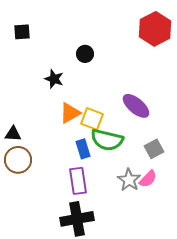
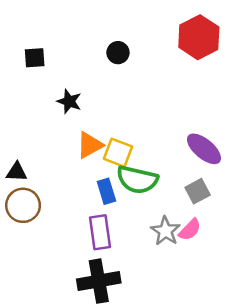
black square: (22, 32) -> (35, 58), moved
black circle: (85, 54) -> (118, 53), moved
purple ellipse: (136, 106) -> (204, 149), moved

